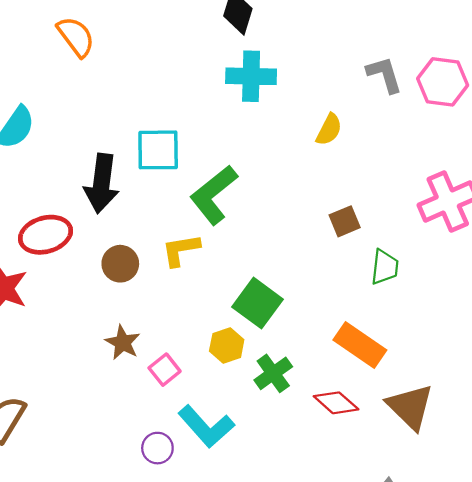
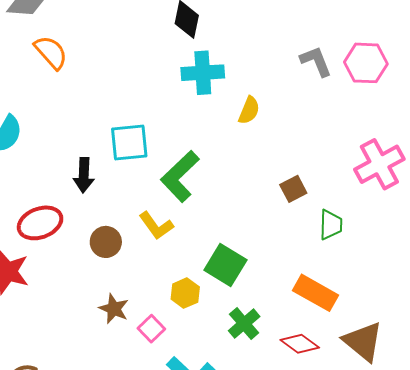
yellow semicircle: (329, 130) -> (249, 110), moved
black arrow: (101, 183) -> (84, 175), size x0.7
yellow L-shape: (181, 250) -> (156, 226), turned -111
yellow hexagon: (227, 345) -> (185, 293), moved

